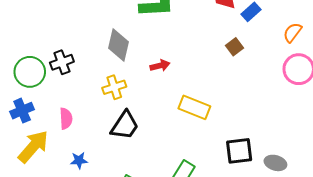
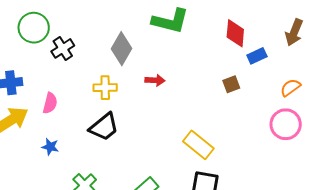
black cross: (62, 62) -> (63, 48), turned -30
green circle: (30, 72) -> (34, 28), moved
yellow rectangle: (194, 107) -> (198, 145), moved

